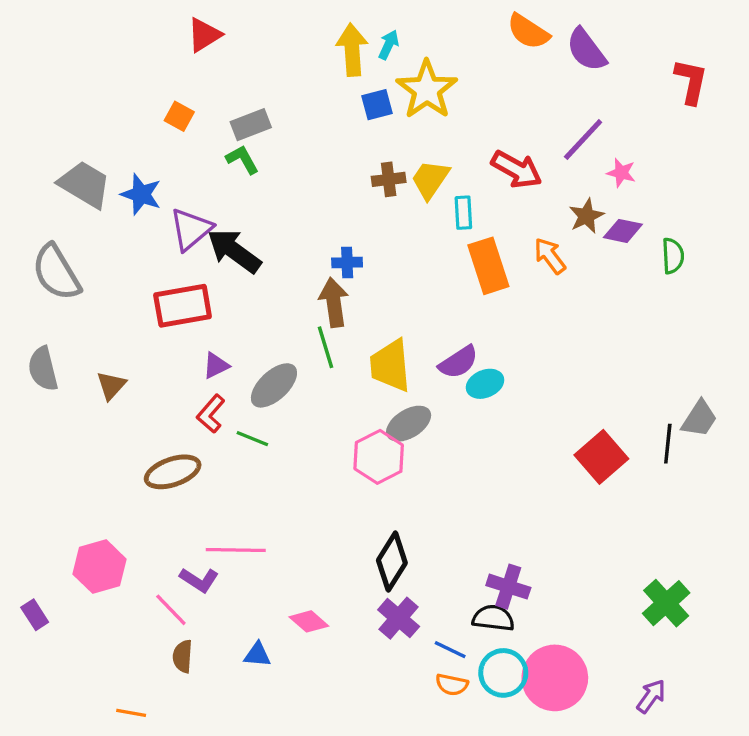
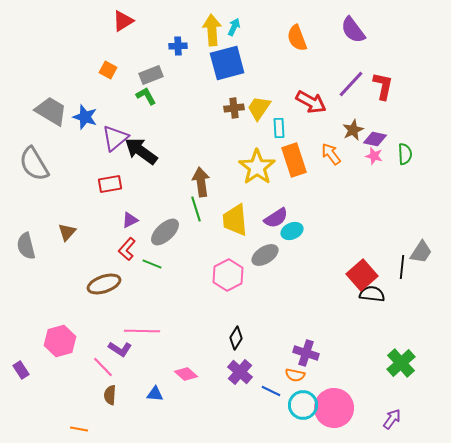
orange semicircle: (528, 32) -> (297, 38), moved, turned 36
red L-shape: (691, 81) -> (383, 86), moved
yellow star: (427, 90) -> (257, 167), moved
blue square: (377, 105) -> (227, 63), size x1.8
pink star: (621, 173) -> (374, 156), moved
blue cross: (347, 262) -> (178, 46), moved
red rectangle: (183, 306) -> (110, 184), size x0.7
gray semicircle: (43, 369) -> (26, 246), moved
gray ellipse: (409, 424) -> (265, 255), moved
black diamond: (392, 562) -> (236, 338), size x0.7
black semicircle: (493, 618) -> (372, 294), moved
orange semicircle: (452, 685) -> (295, 375), moved

